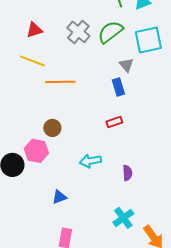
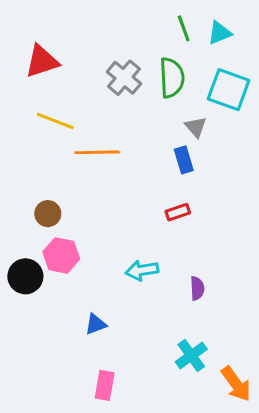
red triangle: (34, 30) -> (42, 61), moved, size x1.4
green semicircle: (110, 32) -> (172, 78), turned 124
cyan square: (148, 40) -> (229, 90), turned 32
brown circle: (52, 128) -> (48, 214), moved

